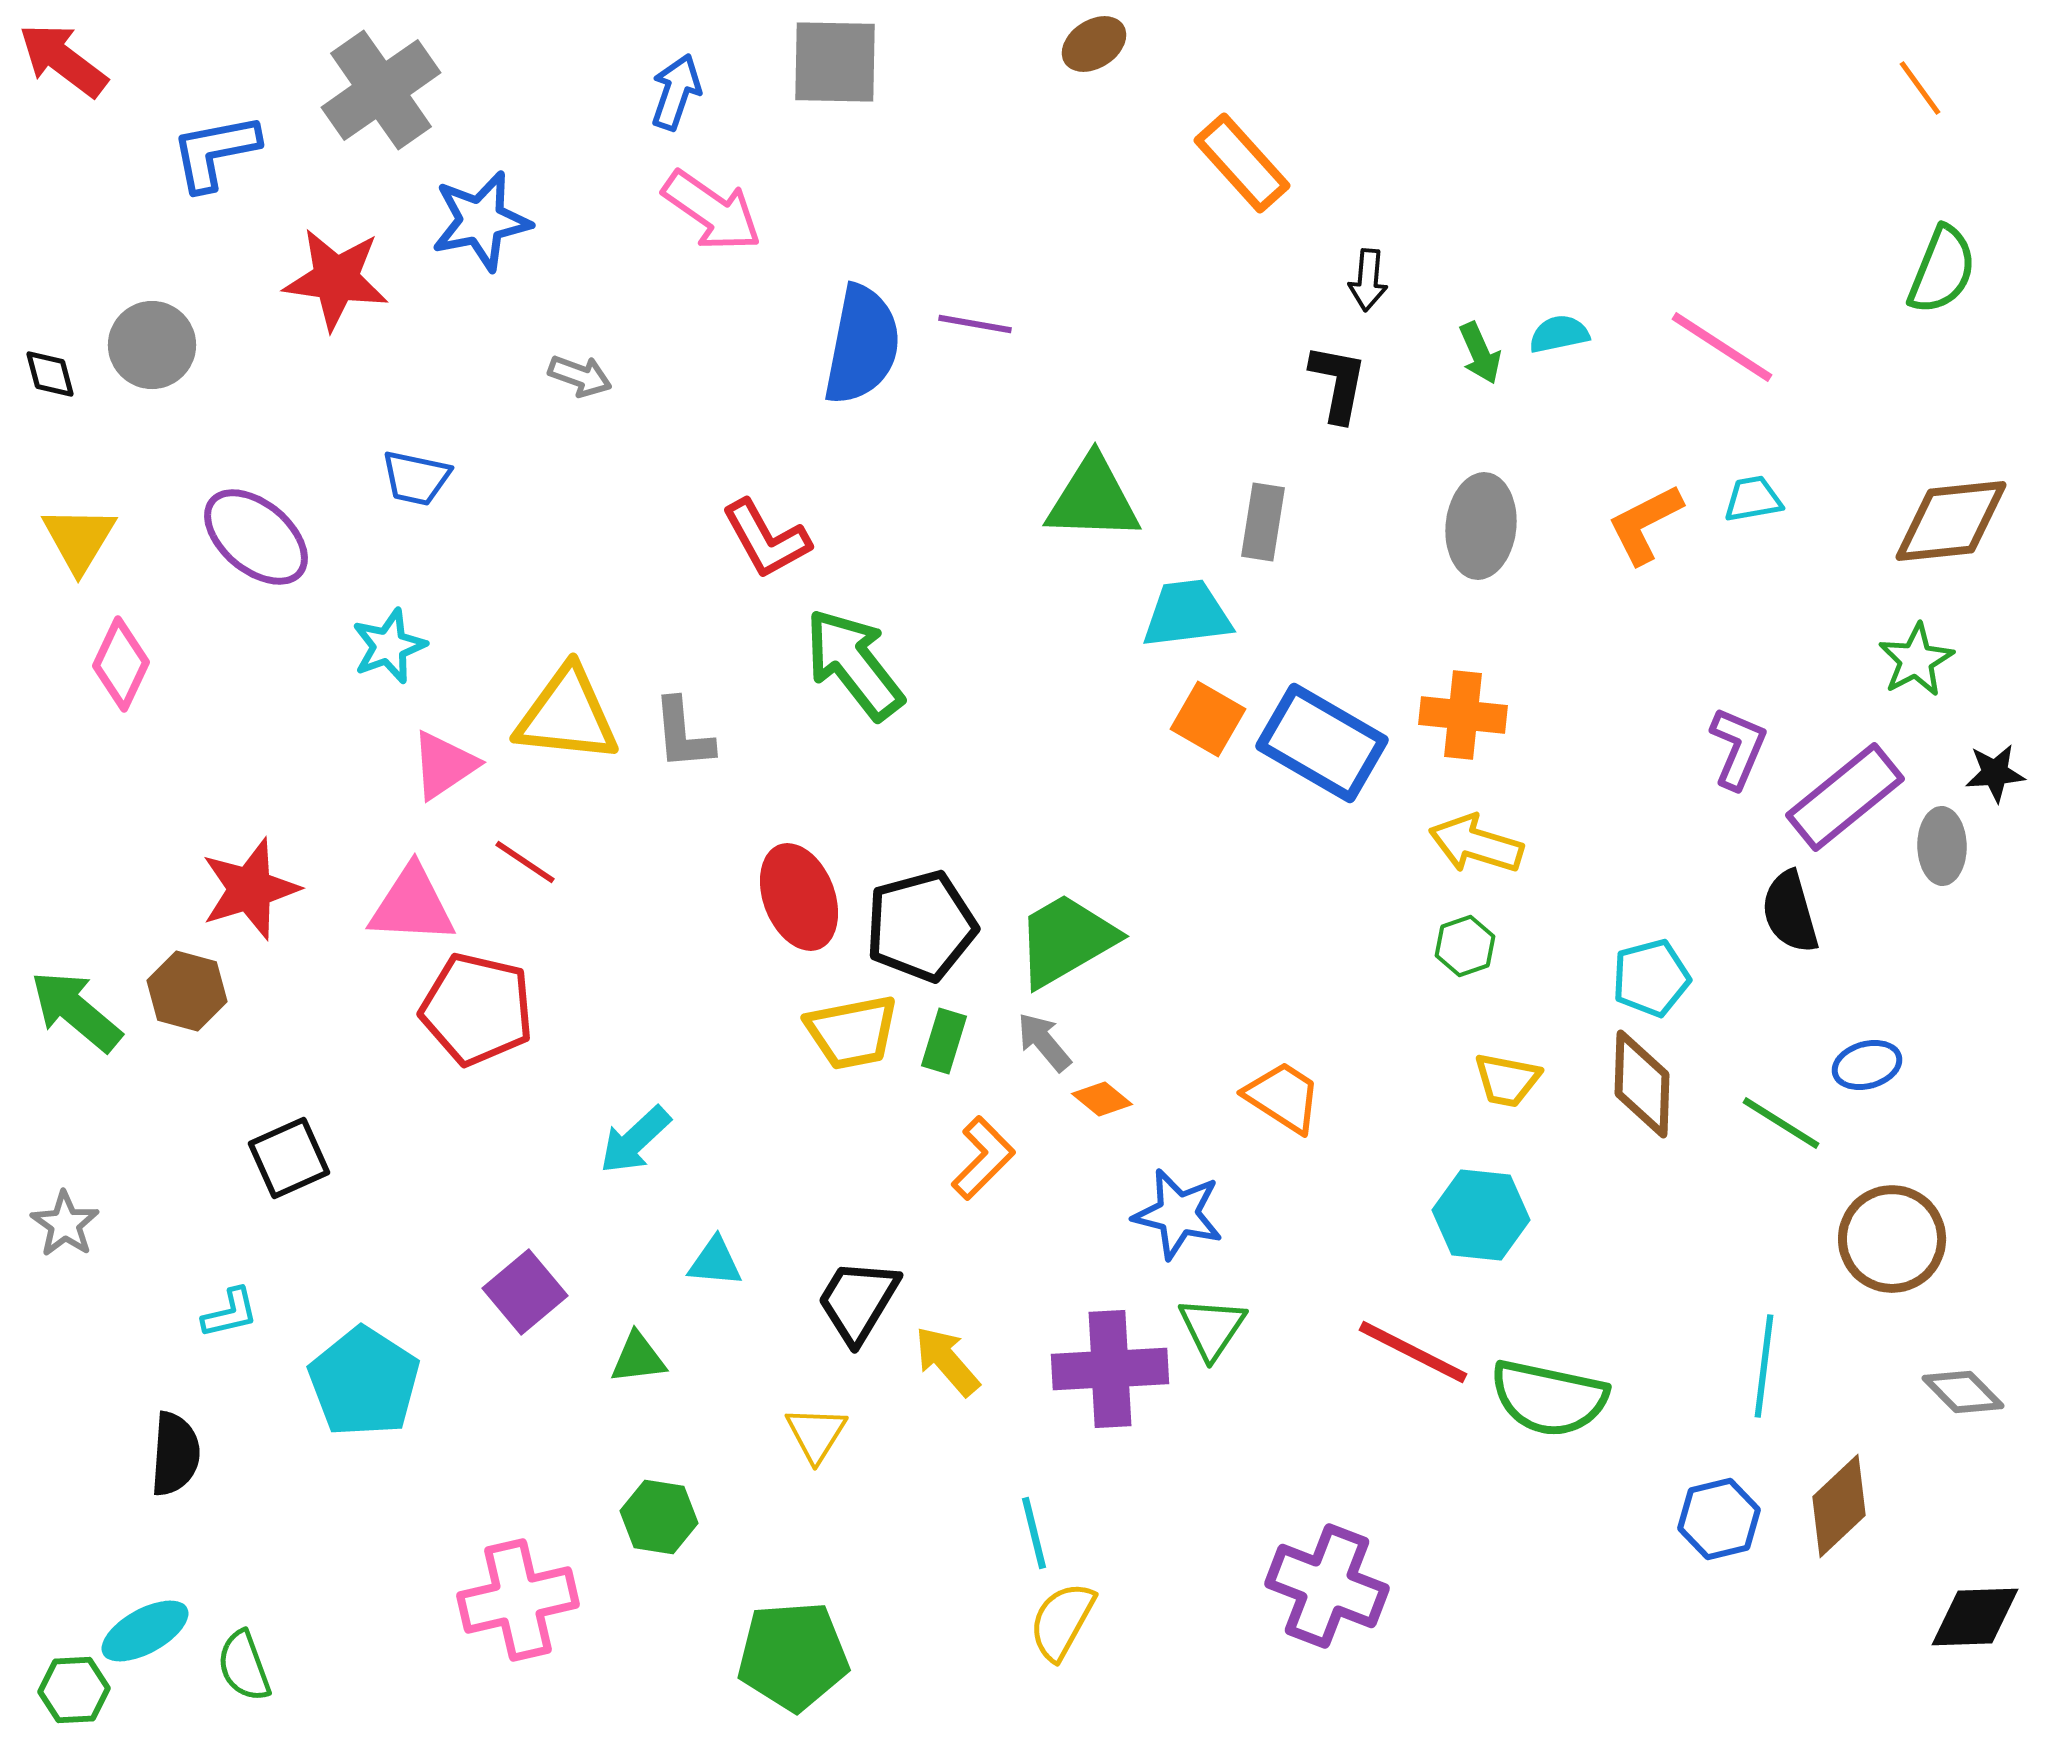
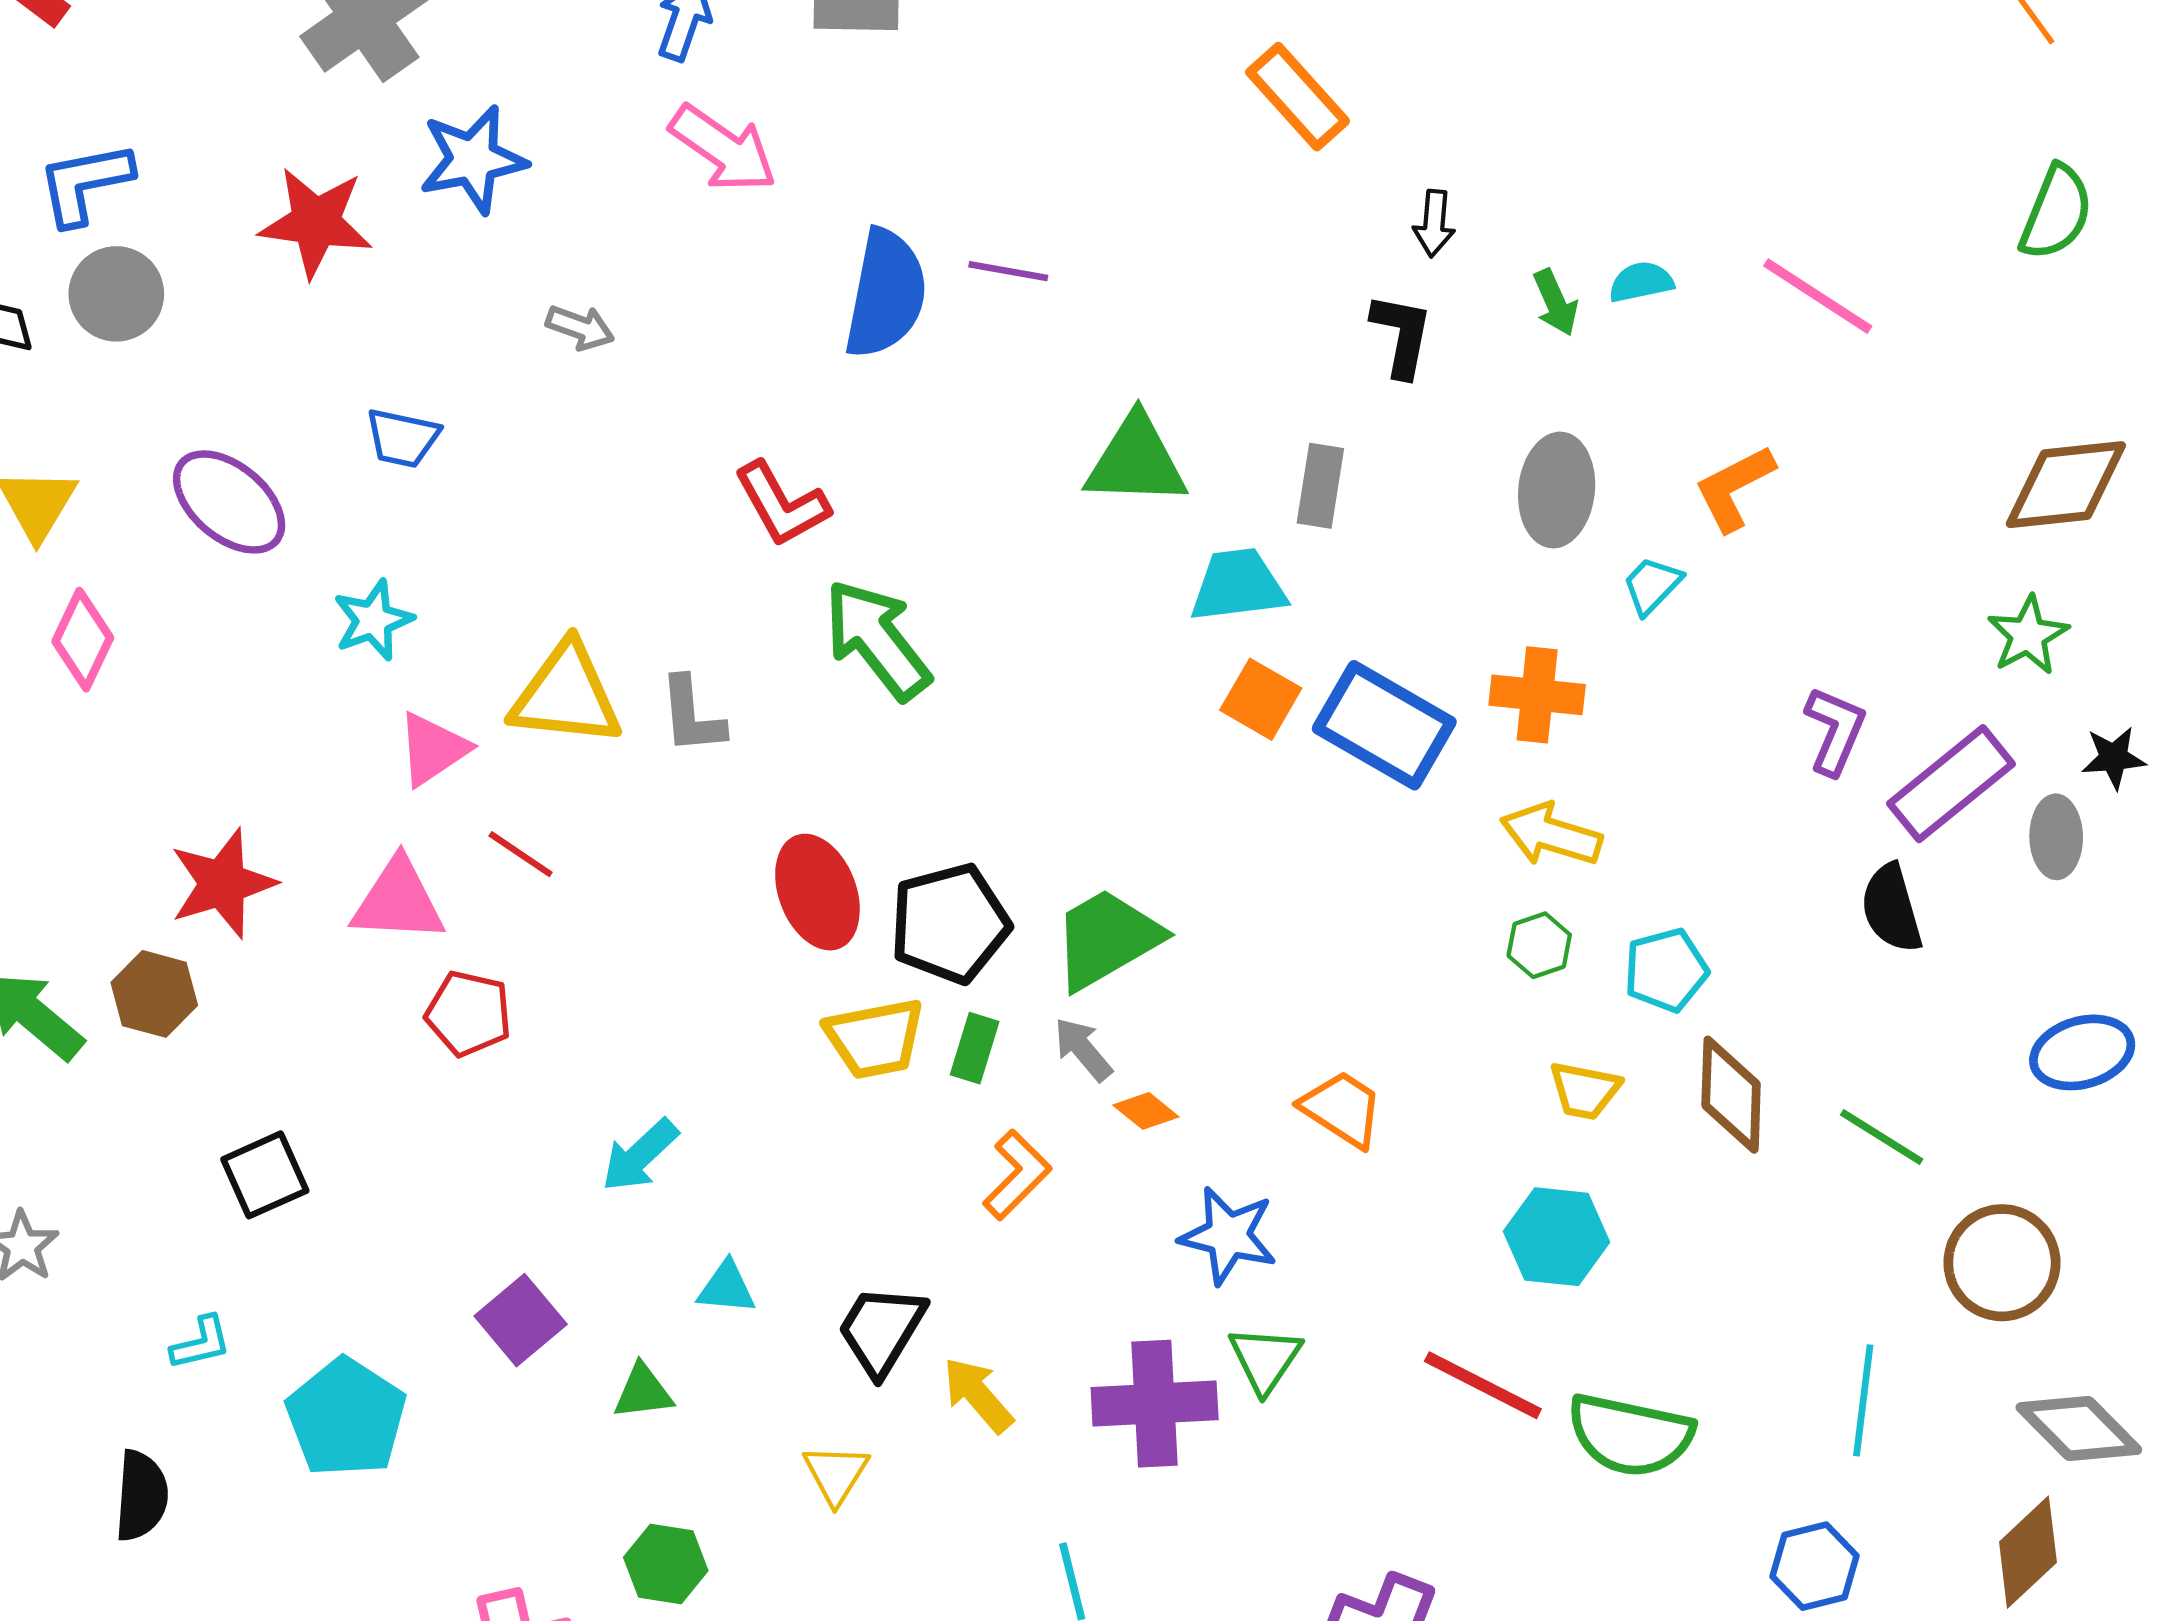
blue L-shape: (215, 152) -> (85, 183), moved
cyan trapezoid: (1753, 499) -> (1652, 585), moved, turned -36
cyan pentagon: (1651, 978) -> (1666, 970), moved
red pentagon: (477, 1009) -> (469, 1013), size x0.7
blue ellipse: (1867, 1065) -> (2082, 1052), moved, size x1.4
gray diamond: (1963, 1392) -> (2079, 1429), size x1.4
brown diamond: (1839, 1506) -> (2028, 1552), moved

